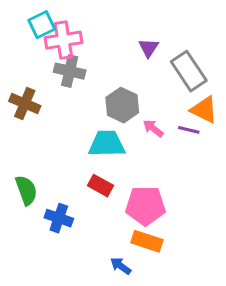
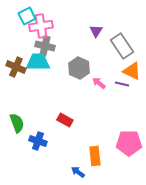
cyan trapezoid: (107, 144) -> (38, 62), moved
pink pentagon: (145, 206) -> (129, 143), moved
orange rectangle: (147, 241) -> (95, 156), turned 66

